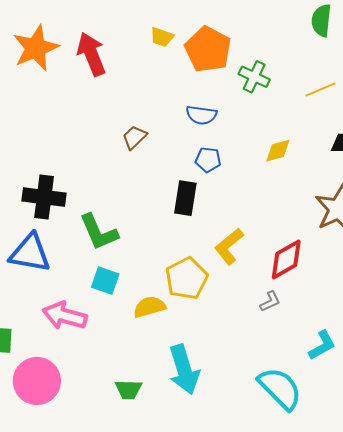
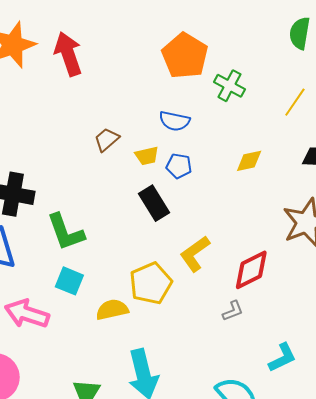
yellow trapezoid: (162, 37) -> (147, 156), moved, turned -35
yellow line: (320, 90) -> (295, 102), turned -36
black rectangle: (185, 198) -> (154, 203), turned -44

